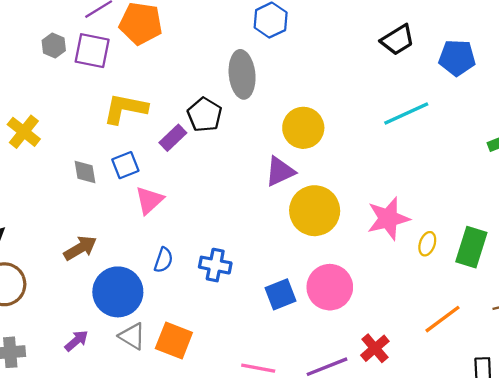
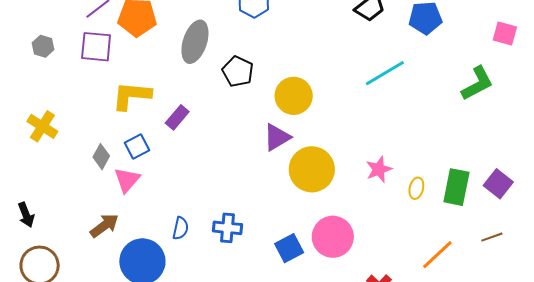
gray hexagon: (54, 45) -> (43, 46), moved
gray ellipse: (242, 74) -> (195, 42), moved, turned 30
black pentagon: (205, 115) -> (238, 71), moved
gray diamond: (85, 172) -> (101, 157), turned 45
pink triangle: (149, 200) -> (127, 180), moved
pink star: (388, 219) -> (379, 169), size x0.7

